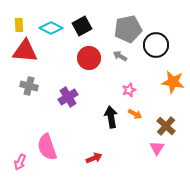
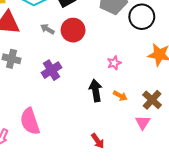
gray arrow: (120, 56) -> (47, 29), moved
orange arrow: (135, 114) -> (120, 96), moved
red arrow: (94, 158) -> (98, 141), moved, turned 77

